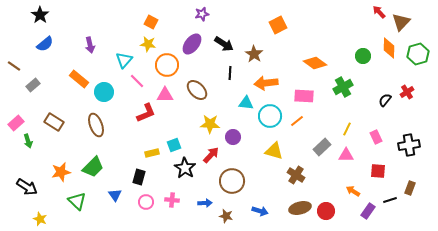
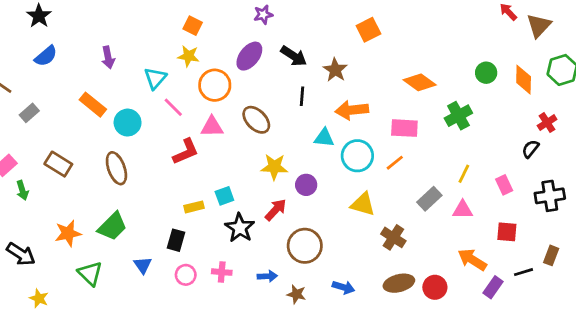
orange diamond: (389, 48) -> (524, 80), moved
black semicircle: (385, 100) -> (530, 149), moved
orange arrow: (353, 191) -> (472, 260), size x1.5

